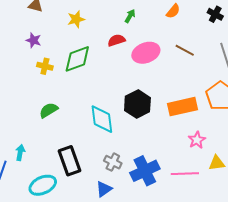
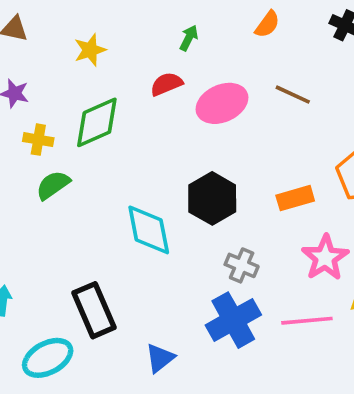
orange rectangle: (183, 107) -> (295, 198), size x0.7
green semicircle: (49, 110) -> (53, 185), moved
pink star: (197, 140) -> (325, 258), size x1.4
gray cross: (113, 162) -> (242, 265), moved

